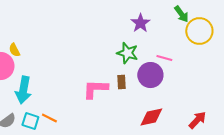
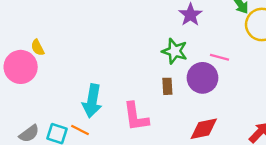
pink L-shape: (95, 89) -> (136, 117), moved, turned -100
cyan arrow: (23, 90) -> (92, 101), moved

